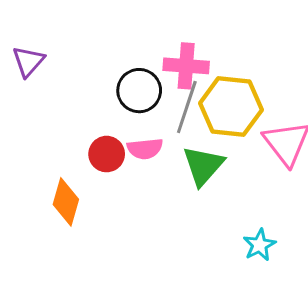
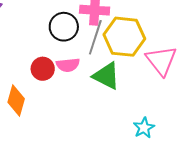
green triangle: (203, 166) -> (106, 76), turned -44

